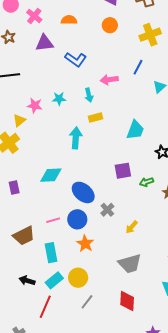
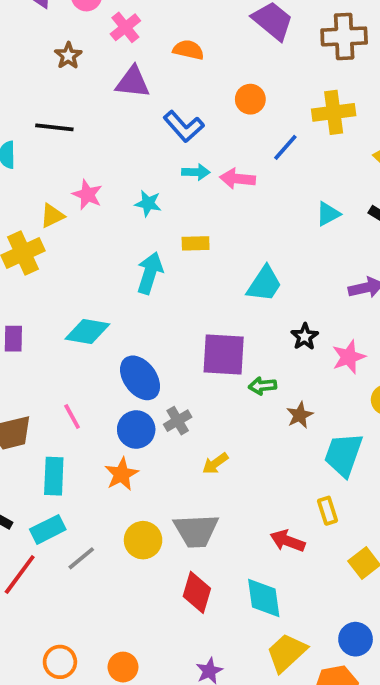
orange circle: (110, 25) -> (250, 99), moved
blue line: (138, 67) -> (285, 147), moved
cyan arrow: (89, 95) -> (196, 172), moved, turned -88
cyan star: (59, 99) -> (148, 203), moved
purple square: (123, 171) -> (224, 354), size x1.4
blue circle: (77, 219) -> (136, 429), moved
pink line: (53, 220) -> (72, 417), turned 64
yellow circle: (78, 278) -> (143, 540), moved
red diamond: (127, 301) -> (197, 592), moved
gray line: (87, 302) -> (81, 558), moved

